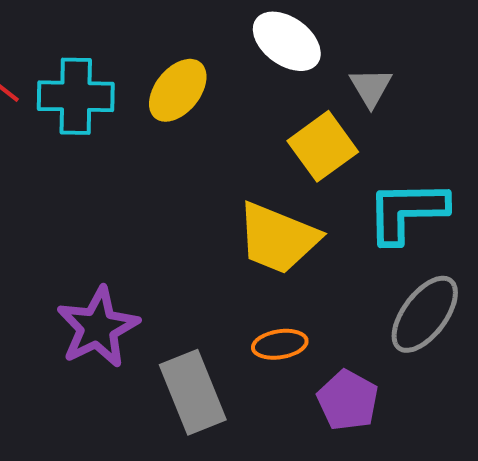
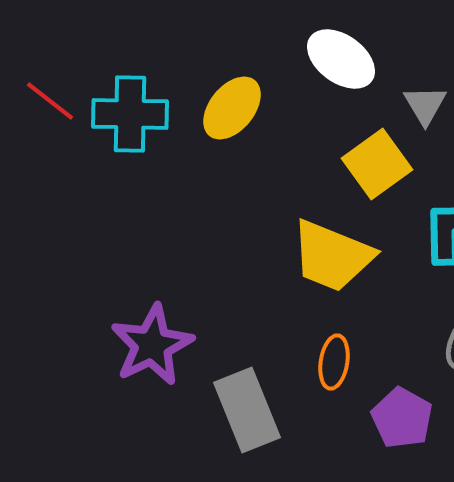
orange ellipse: (280, 344) -> (334, 362), turned -72

